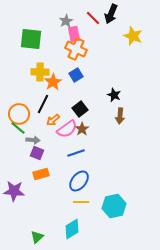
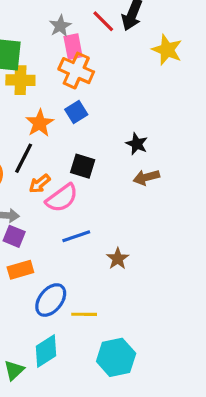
yellow cross: (40, 72) -> (20, 80), moved
black square: (80, 109) -> (83, 166), turned -35
brown arrow: (120, 116) -> (146, 177), turned 70
brown star: (82, 129) -> (118, 259), moved
blue ellipse: (79, 181) -> (51, 300), moved
cyan hexagon: (114, 206) -> (116, 357), moved
cyan diamond: (72, 229) -> (46, 351), moved

